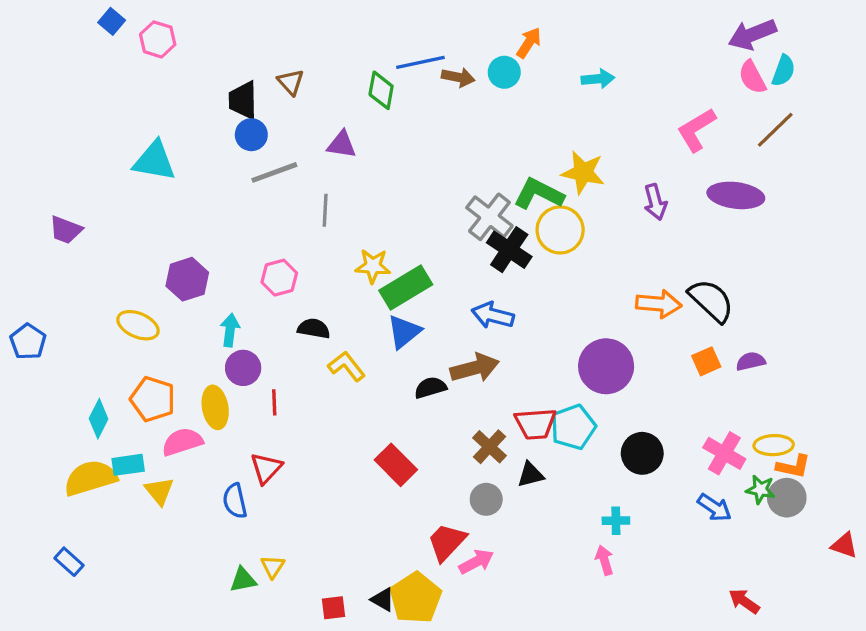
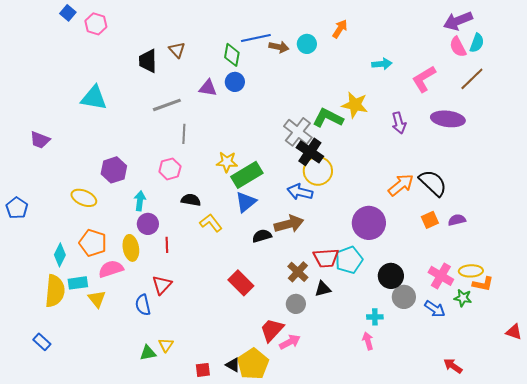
orange arrow: (529, 43) -> (340, 29), moved
cyan arrow: (598, 79) -> (382, 64), moved
blue circle: (251, 135) -> (235, 82), moved
gray line: (325, 210) -> (184, 134), moved
yellow circle: (560, 230) -> (318, 171), moved
orange arrow: (659, 304) -> (401, 185), turned -44
yellow semicircle: (90, 478) -> (55, 291), turned 112
gray circle: (787, 498) -> (404, 297), moved

